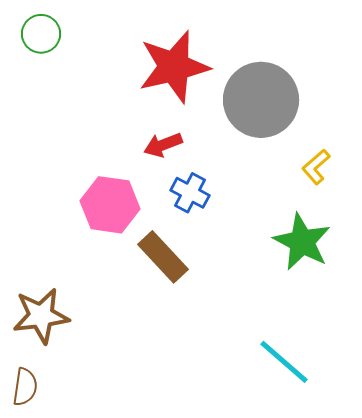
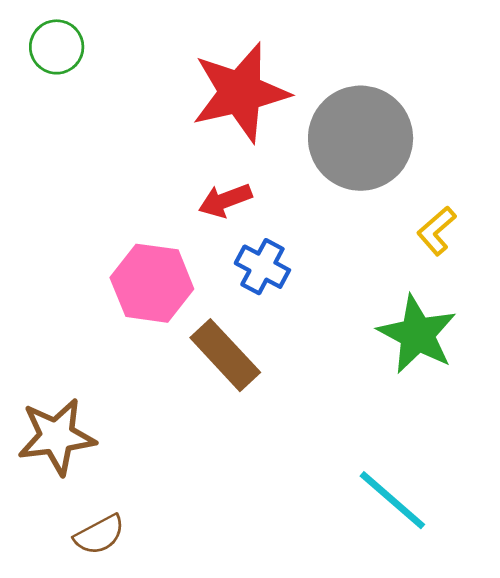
brown semicircle: (25, 387) -> (99, 535), moved, turned 54

